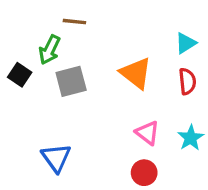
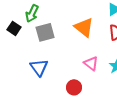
blue triangle: (56, 158) -> (39, 67), moved
red circle: (144, 173) -> (74, 87), moved

